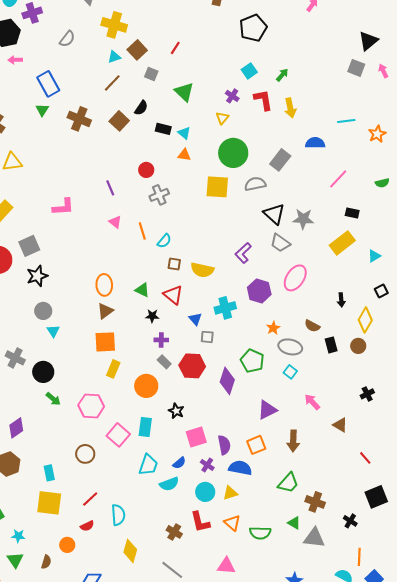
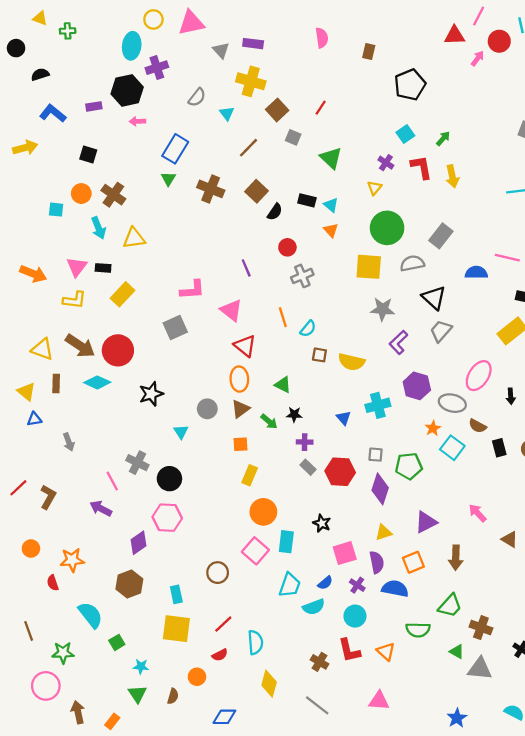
cyan triangle: (114, 57) -> (227, 113), moved, turned -48
blue rectangle: (48, 84) -> (175, 149), turned 60
black semicircle: (141, 108) -> (275, 212), moved
blue semicircle: (315, 143) -> (476, 273), moved
orange triangle: (184, 155) -> (331, 230), turned 40
pink line: (338, 179) -> (507, 258), turned 60
gray star: (303, 219) -> (382, 309), moved
pink triangle: (115, 222) -> (231, 310), moved, size x1.5
gray trapezoid: (280, 243) -> (441, 331), turned 95
gray square: (29, 246) -> (175, 327), moved
black star: (37, 276) -> (151, 394), moved
pink ellipse: (295, 278) -> (479, 376), moved
red triangle: (173, 295) -> (245, 346), moved
gray circle: (43, 311) -> (207, 409), moved
gray square: (207, 337) -> (376, 455), moved
orange square: (105, 342) -> (240, 444), size x0.6
gray ellipse: (290, 347) -> (452, 403), moved
green pentagon: (252, 361) -> (409, 466), turned -30
cyan square: (290, 372) -> (452, 448), moved, size x1.5
orange circle: (146, 386) -> (263, 512), moved
green arrow: (53, 399) -> (269, 421), moved
pink hexagon: (91, 406) -> (167, 518), moved
yellow triangle: (230, 493) -> (384, 532), moved
green semicircle: (260, 533) -> (418, 630), moved

